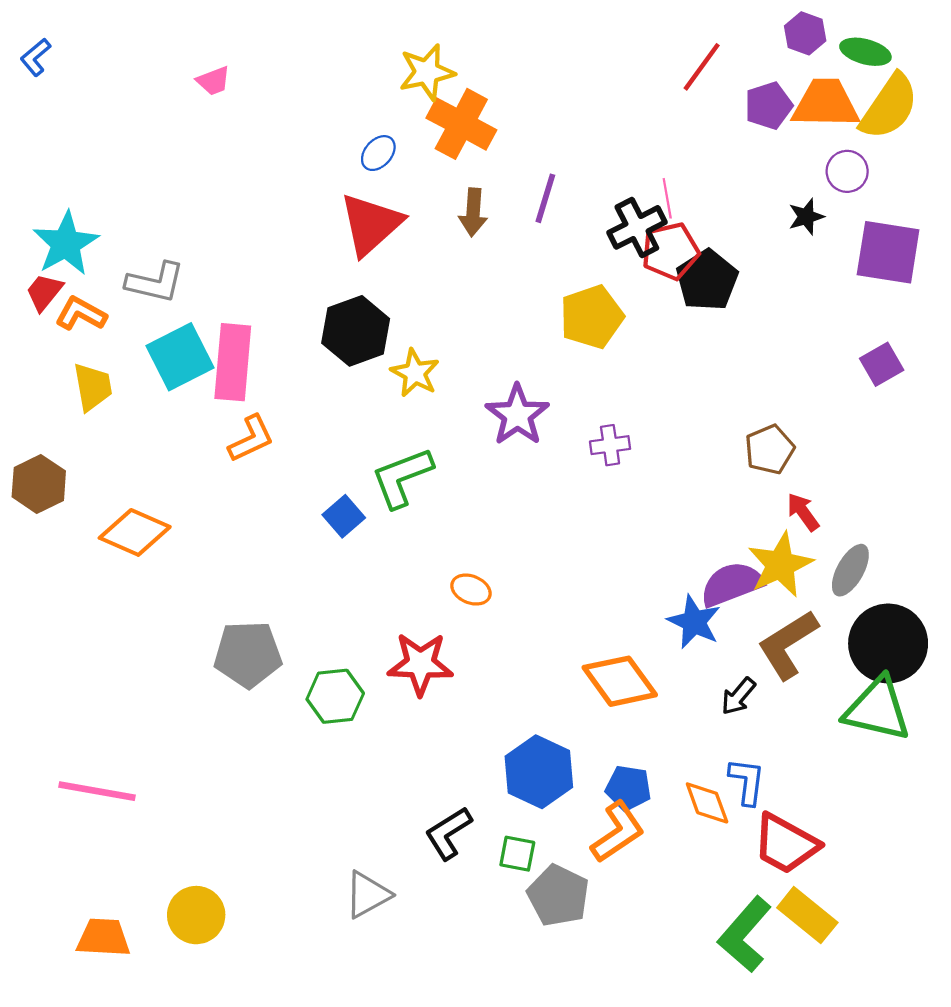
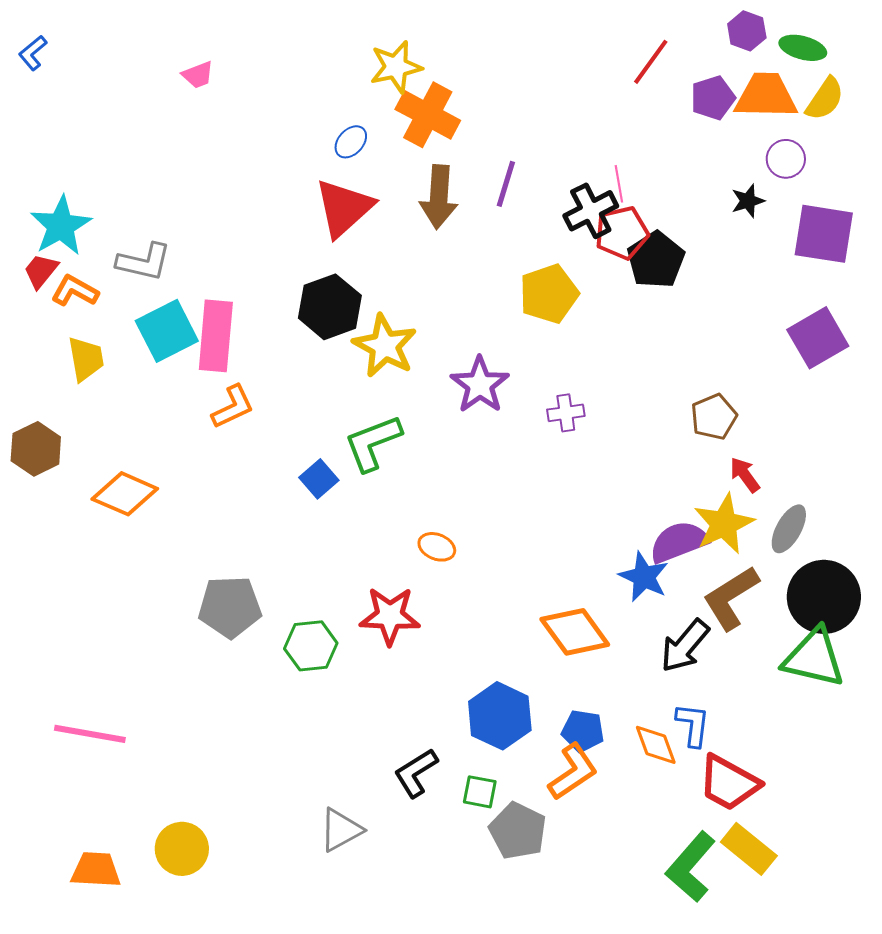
yellow semicircle: (889, 107) -> (825, 99), size x0.7
brown arrow: (473, 212) -> (439, 197), size x1.4
purple square: (882, 364) -> (818, 338), size x1.5
yellow star: (415, 373) -> (385, 346), size x1.4
black arrow: (738, 696) -> (685, 646), size x1.5

